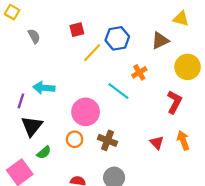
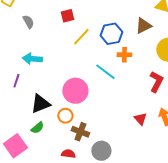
blue hexagon: (117, 38) -> (111, 34), moved
orange cross: (139, 72) -> (124, 55), turned 32
cyan arrow: (44, 88) -> (32, 59), moved
black triangle: (32, 126) -> (40, 104), moved, turned 30
brown cross: (107, 140) -> (80, 132), moved

